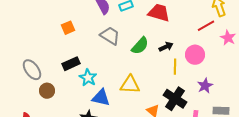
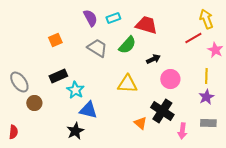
green semicircle: (140, 46) -> (127, 45), moved
pink circle: (195, 55) -> (170, 79), moved
yellow line: (175, 67) -> (206, 76), moved
yellow triangle: (130, 85) -> (127, 84), moved
purple star: (205, 86) -> (206, 97), moved

